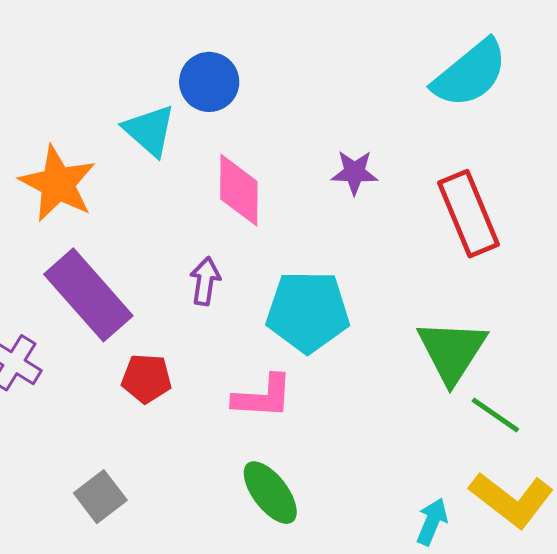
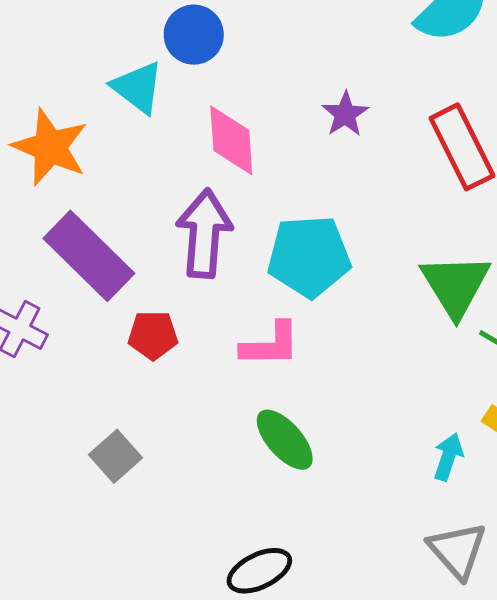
purple star: (354, 172) -> (345, 114), turned -30
purple arrow: (205, 281) -> (204, 234), size x1.8

